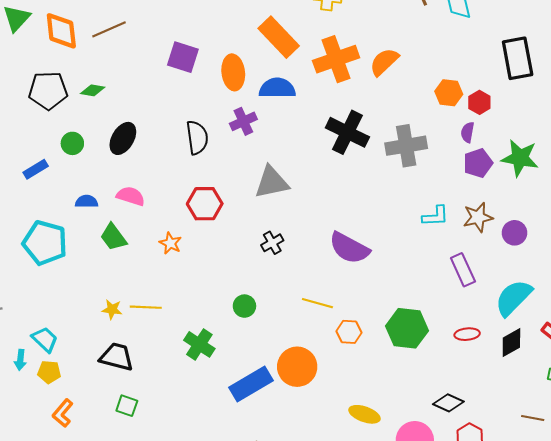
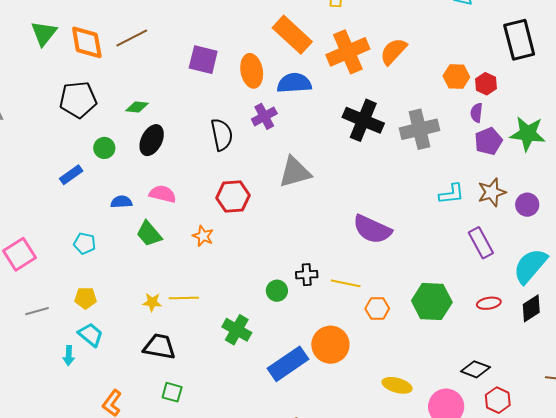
green diamond: (93, 90) -> (137, 107), moved
cyan pentagon: (45, 243) -> (85, 243), size x0.5
black cross: (272, 243) -> (307, 275), moved, turned 30
yellow pentagon: (49, 372) -> (86, 298), moved

